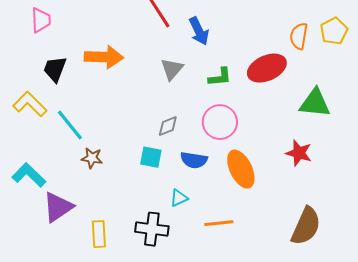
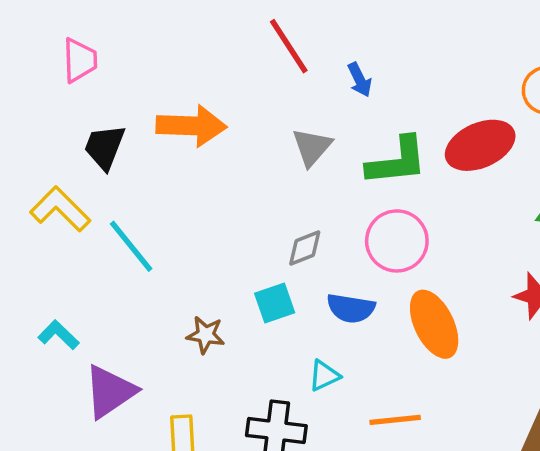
blue arrow: (199, 31) -> (360, 80), size x0.7
green L-shape: (220, 77) -> (397, 161), size x1.5
cyan square: (151, 157) -> (275, 303), turned -30
brown star: (92, 158) -> (206, 335), moved
cyan L-shape: (29, 175) -> (58, 335), size x0.7

